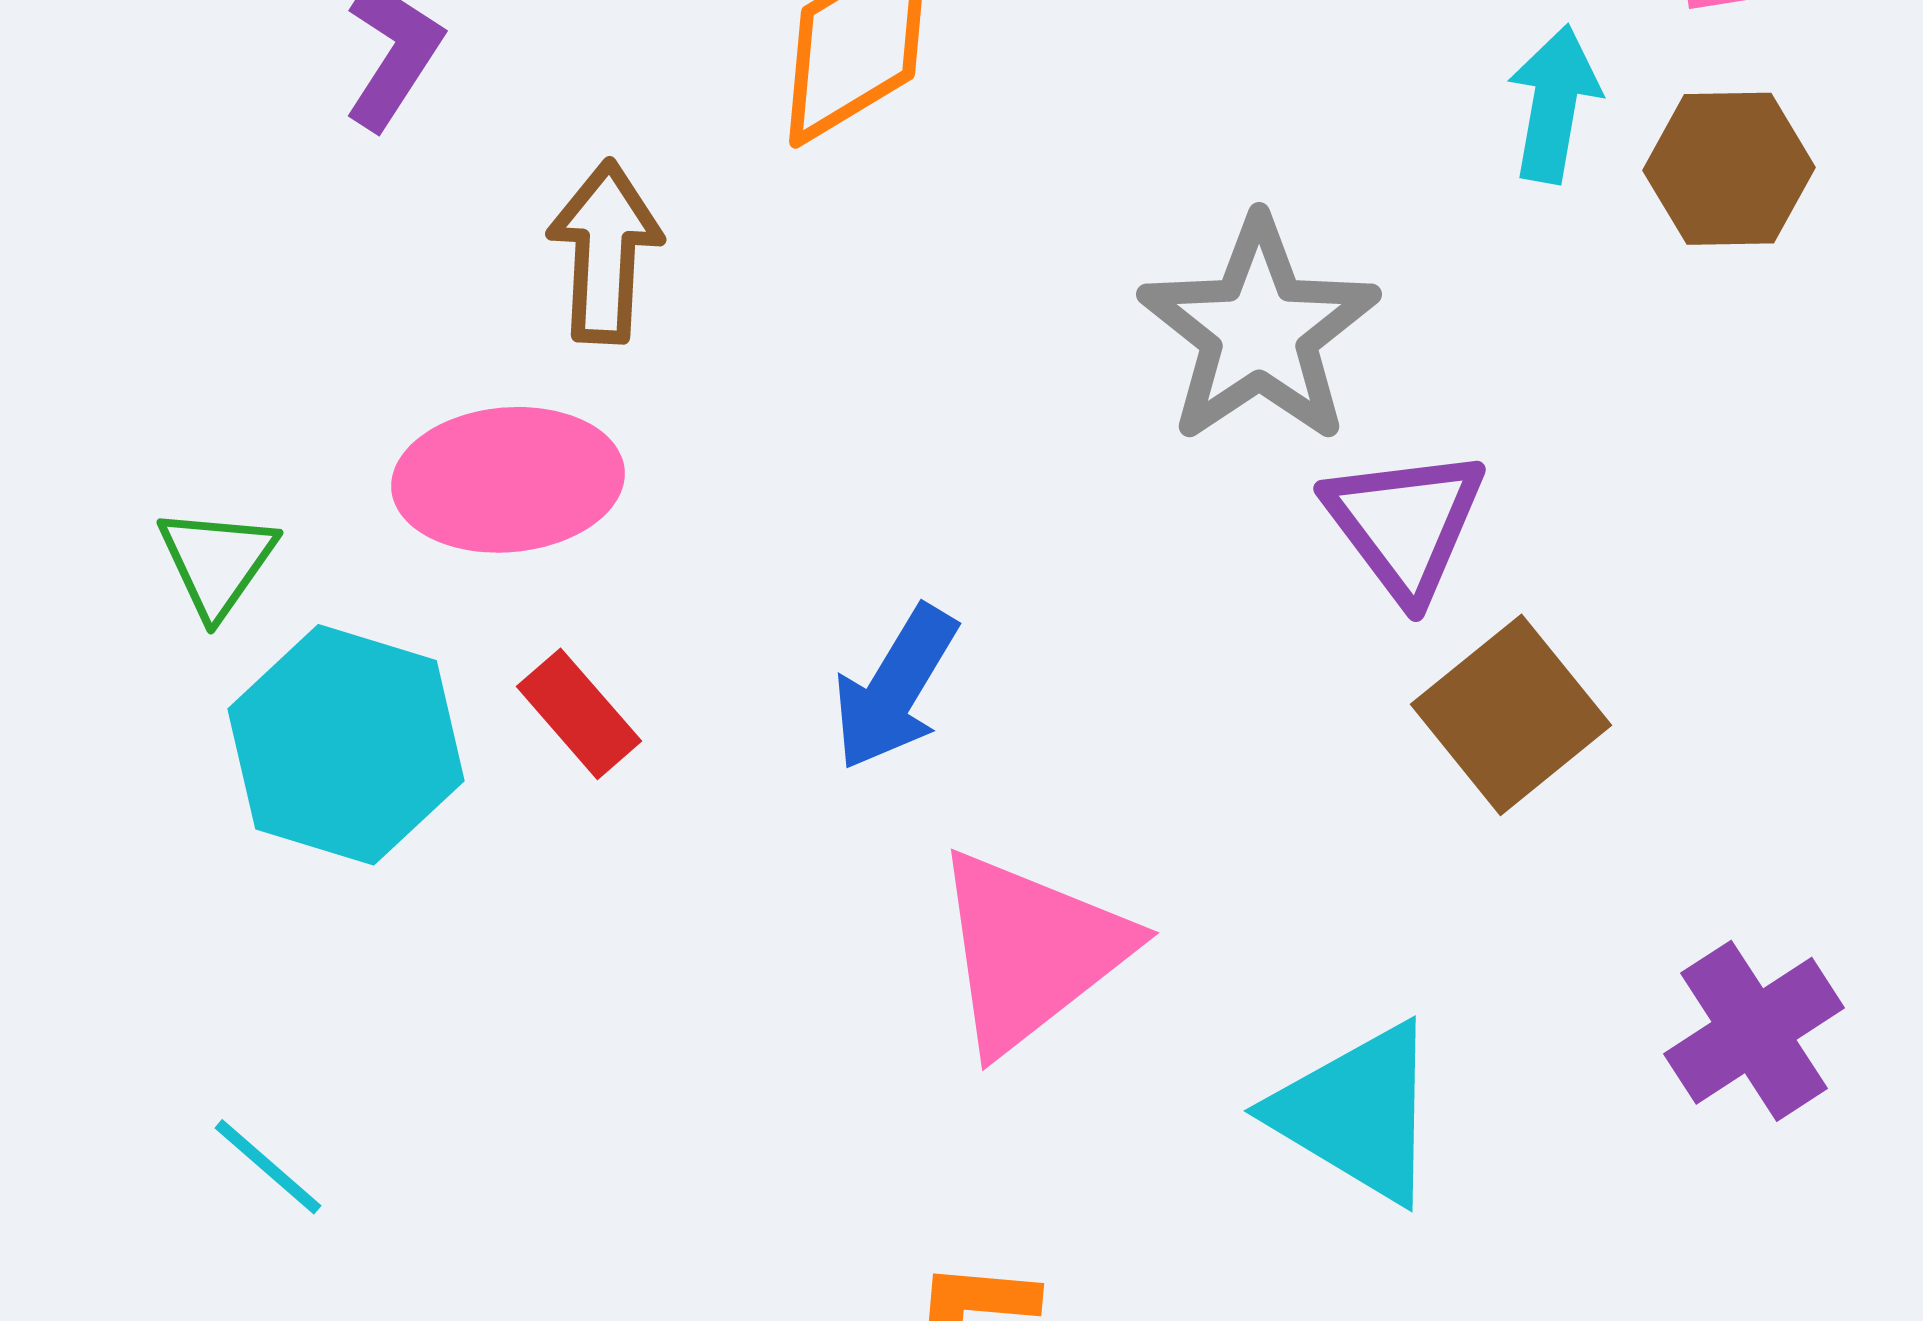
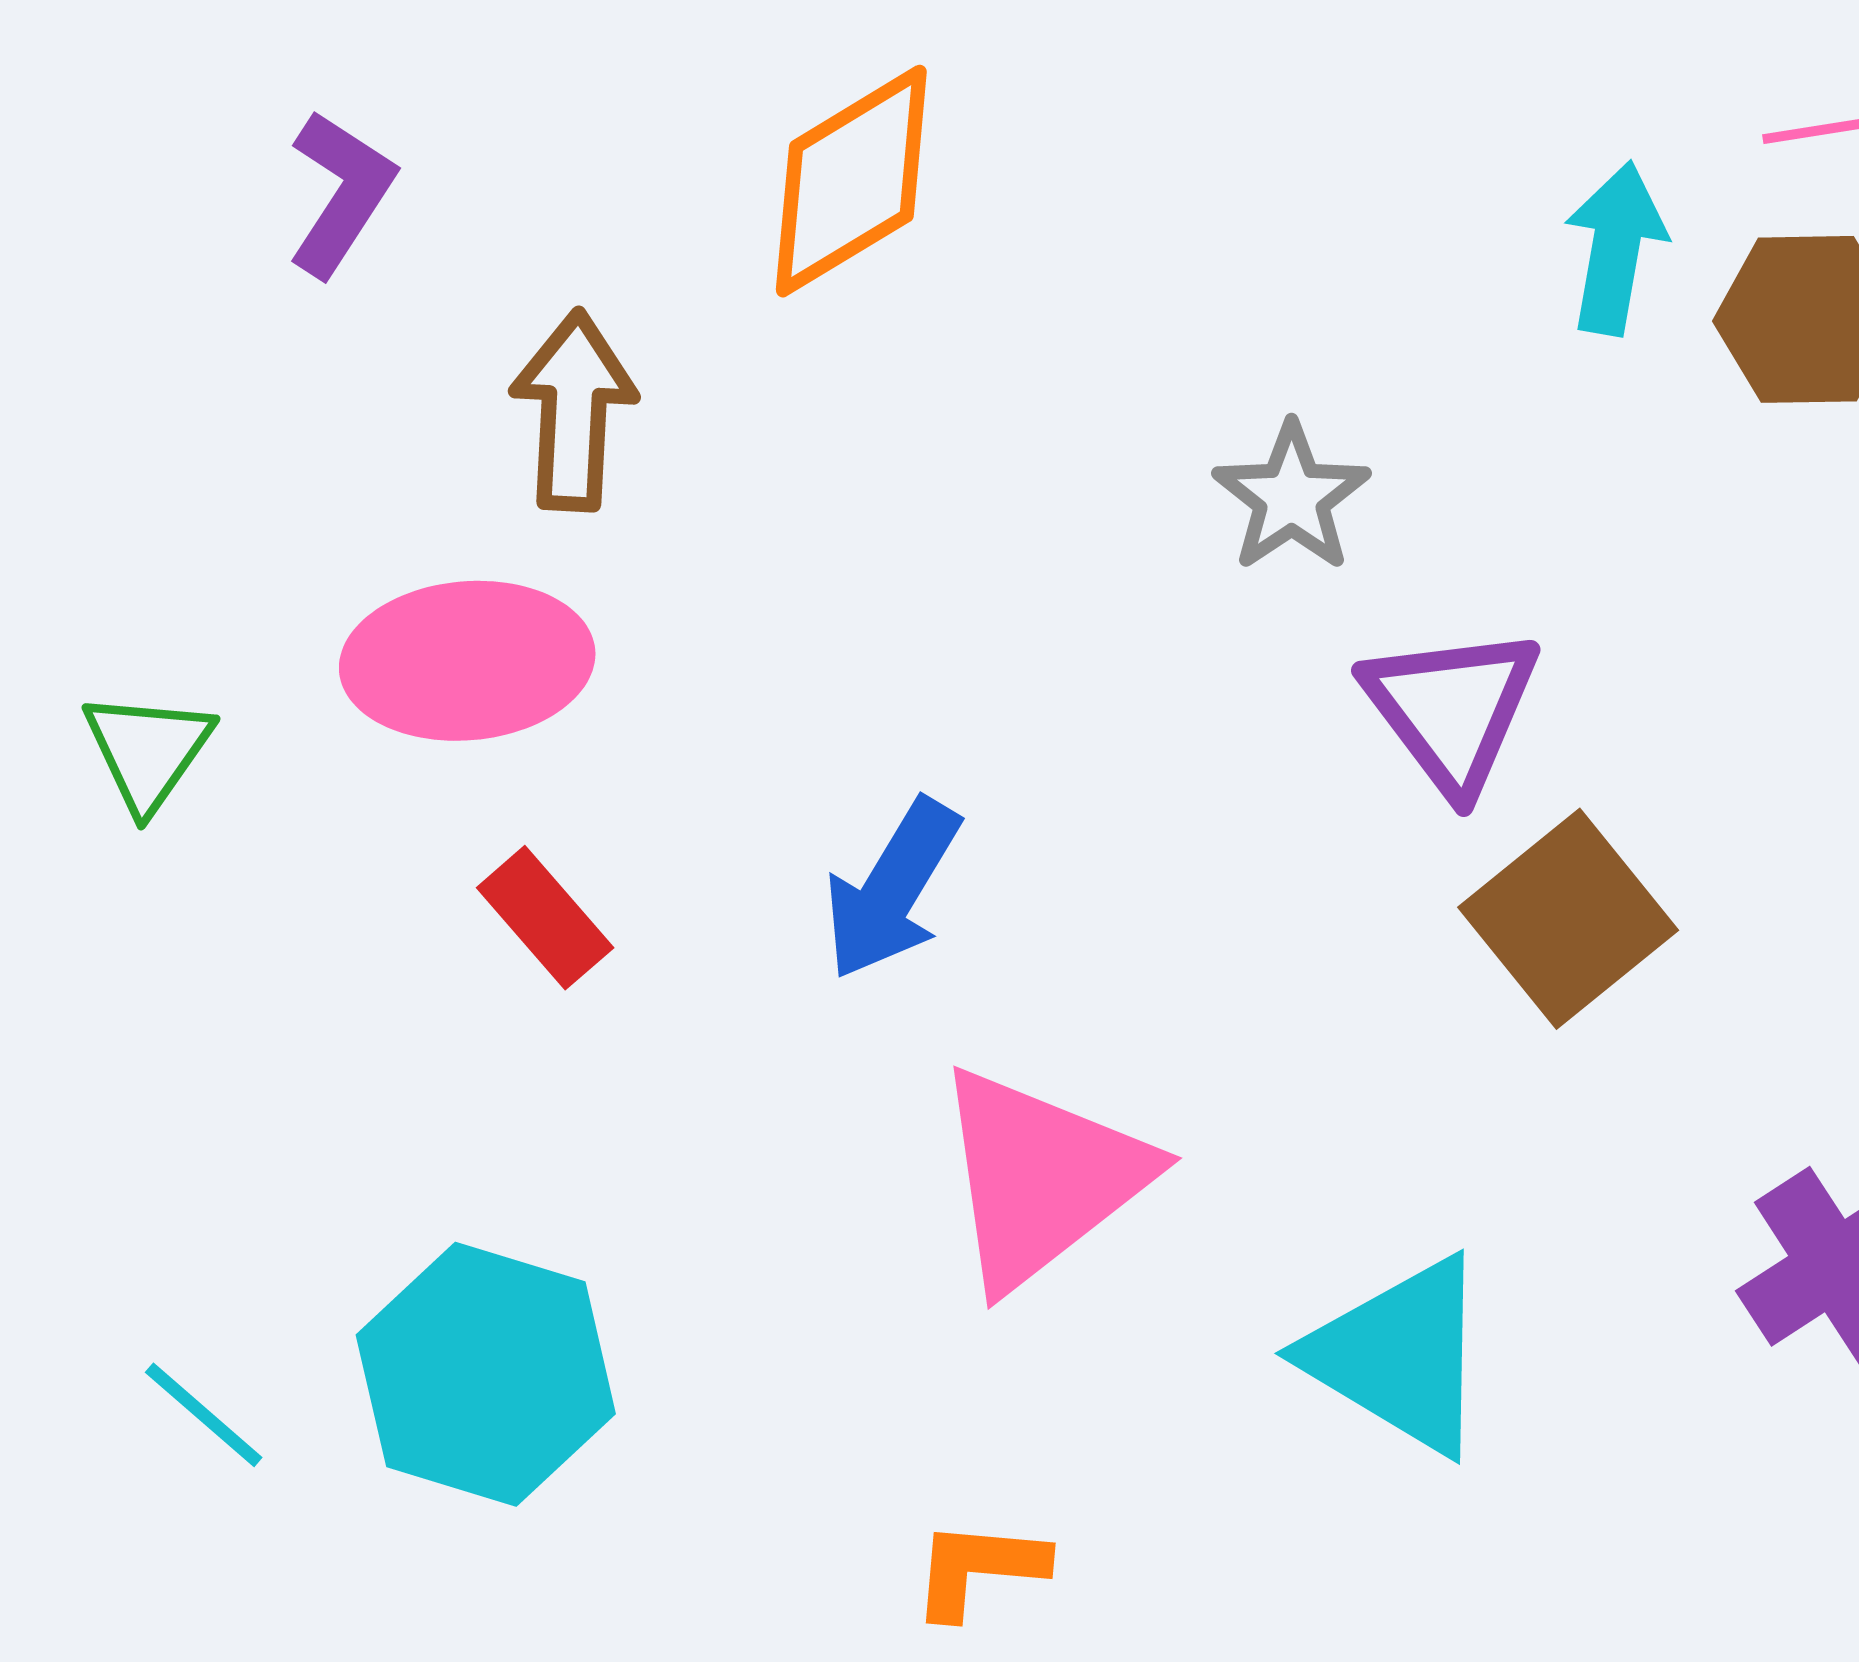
gray star: (1259, 331) -> (1292, 497), size x0.6
cyan hexagon: (346, 745) -> (486, 1374), moved

